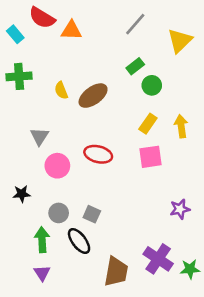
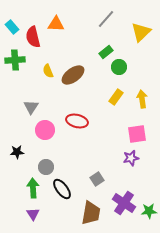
red semicircle: (42, 18) -> (33, 37), moved, turned 45
pink square: (150, 157) -> (137, 134), moved
purple star: (180, 209) -> (131, 158), moved
gray square: (92, 214) -> (97, 179), moved, turned 32

